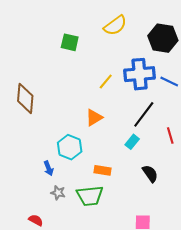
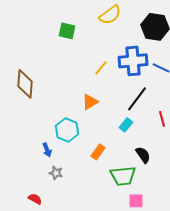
orange rectangle: (103, 170) -> (98, 152), turned -63
green trapezoid: (90, 196) -> (123, 176), moved

